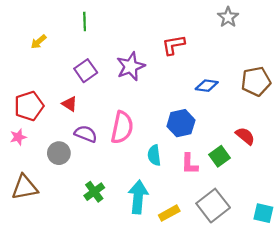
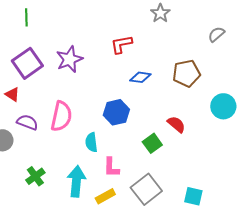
red L-shape: (173, 45) -> (121, 44), moved
purple square: (86, 71) -> (27, 63), size x1.4
pink L-shape: (190, 164) -> (111, 167), moved

